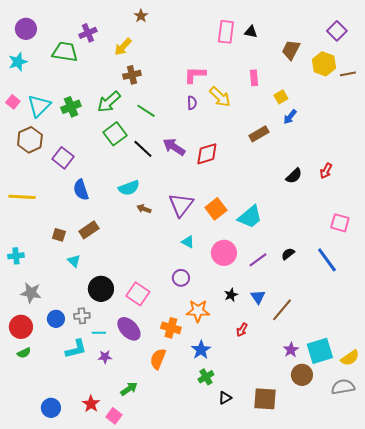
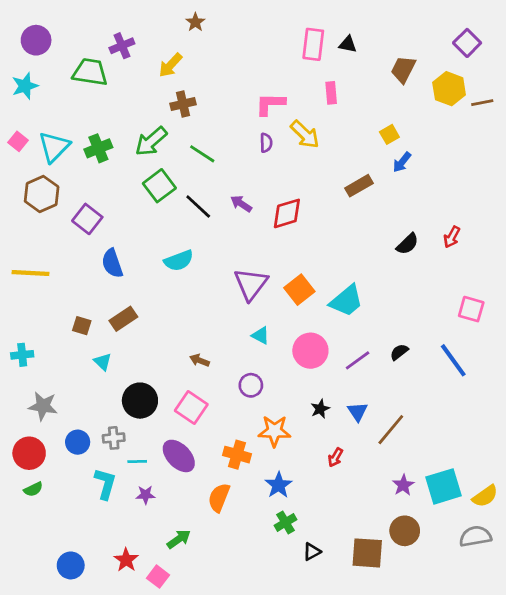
pink rectangle: (254, 78) -> (331, 93), moved
purple arrow: (174, 147) -> (241, 204), size x0.7
brown arrow: (144, 209) -> (200, 360), moved
cyan L-shape: (76, 349) -> (105, 484), turned -60
brown circle: (302, 375) -> (405, 531), moved

